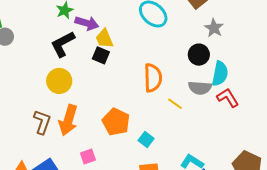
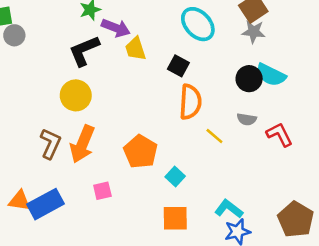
gray star: (214, 28) -> (254, 32), moved, turned -30
black square: (101, 55) -> (178, 66), moved
cyan semicircle: (220, 74) -> (271, 75), moved, turned 100
gray semicircle: (200, 88) -> (247, 119), size x0.7

